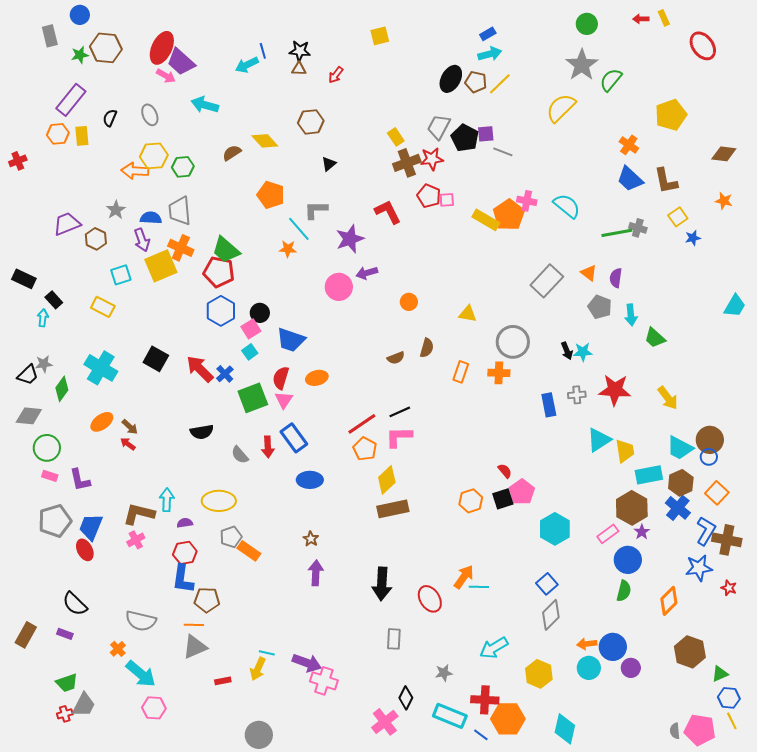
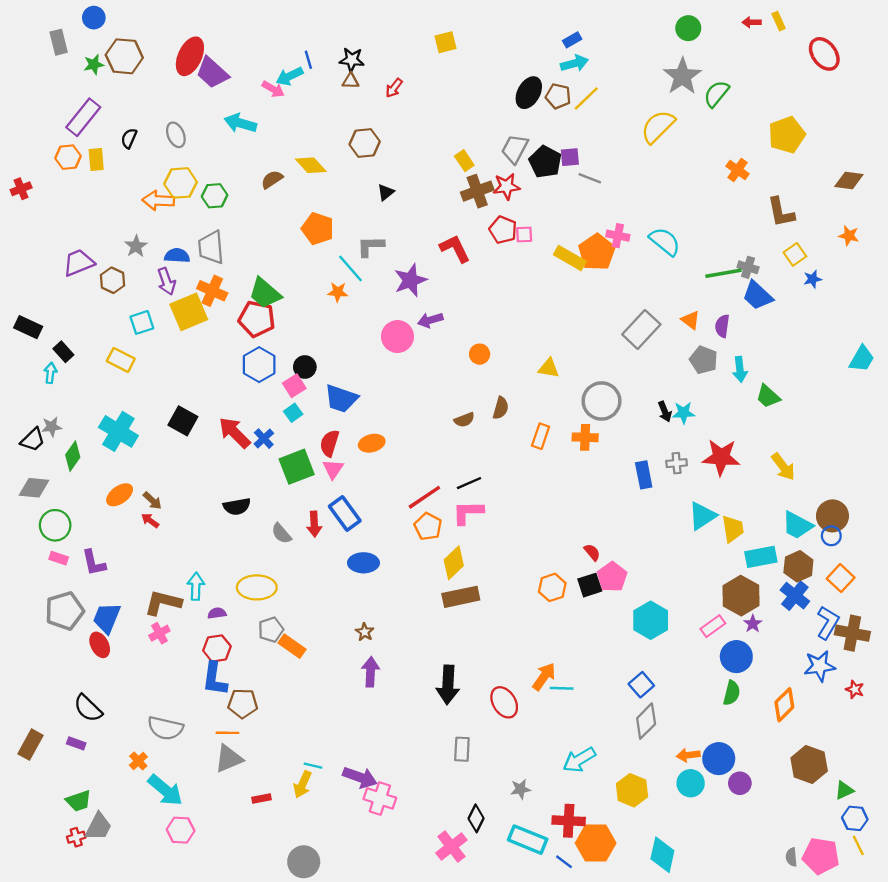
pink arrow: (166, 76) -> (273, 89), moved
blue trapezoid: (630, 179) -> (757, 295), moved

